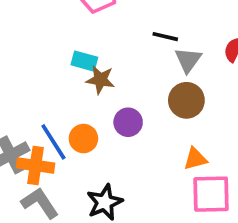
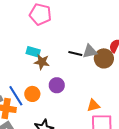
black line: (165, 37) -> (75, 53), moved
gray triangle: (188, 60) -> (90, 51), turned 42
brown circle: (186, 100) -> (104, 58), moved

